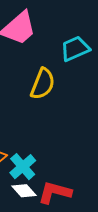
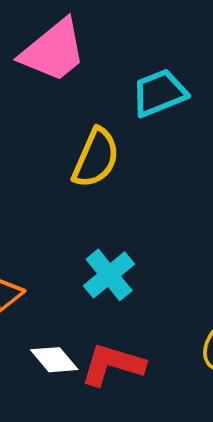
cyan cross: (23, 167) -> (109, 275), moved

